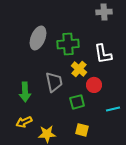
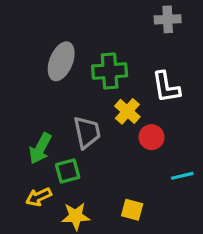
green arrow: (25, 92) -> (40, 148), turned 30
green square: (77, 102) -> (68, 171), moved

